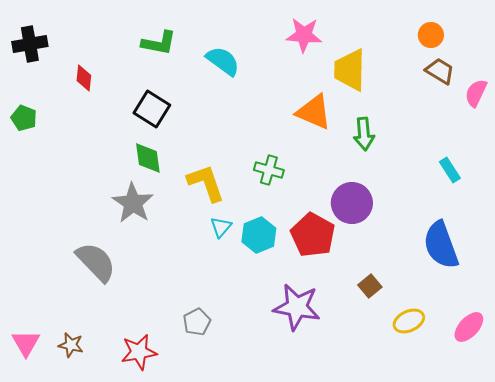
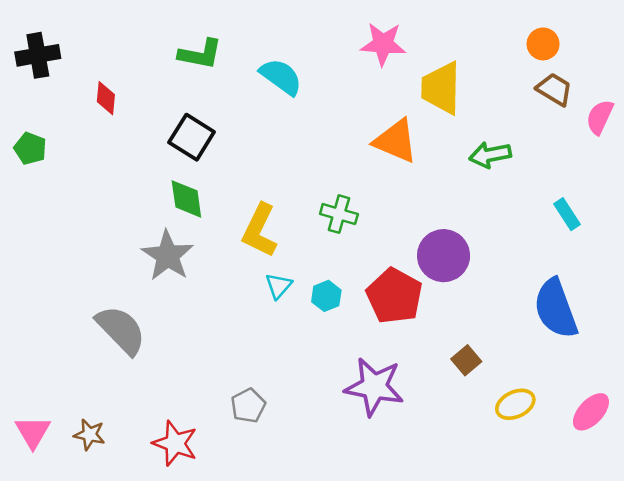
green arrow: (364, 134) -> (490, 155), moved, turned 84
yellow L-shape: (206, 183) -> (260, 230), turned -135
cyan hexagon: (259, 235) -> (326, 296), size x0.7
red star: (139, 352) -> (175, 443), turned 30

